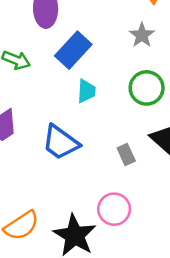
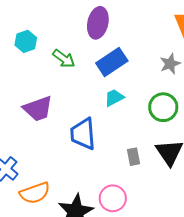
cyan trapezoid: (86, 91) -> (114, 98), turned -135
blue trapezoid: (61, 142) -> (83, 134), turned 36

